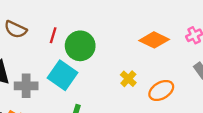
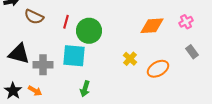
orange diamond: (154, 40) -> (152, 26), turned -30
cyan square: (63, 75) -> (74, 56), turned -30

